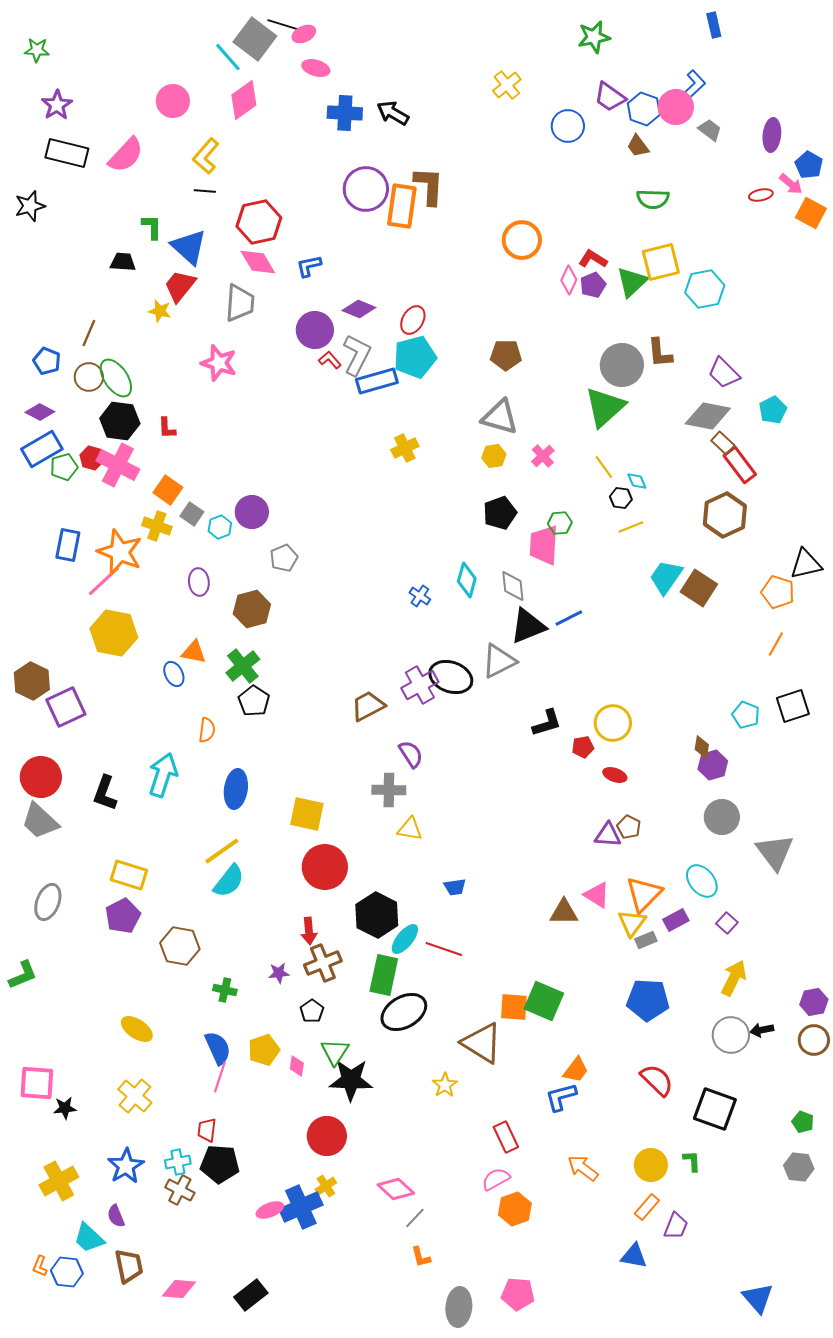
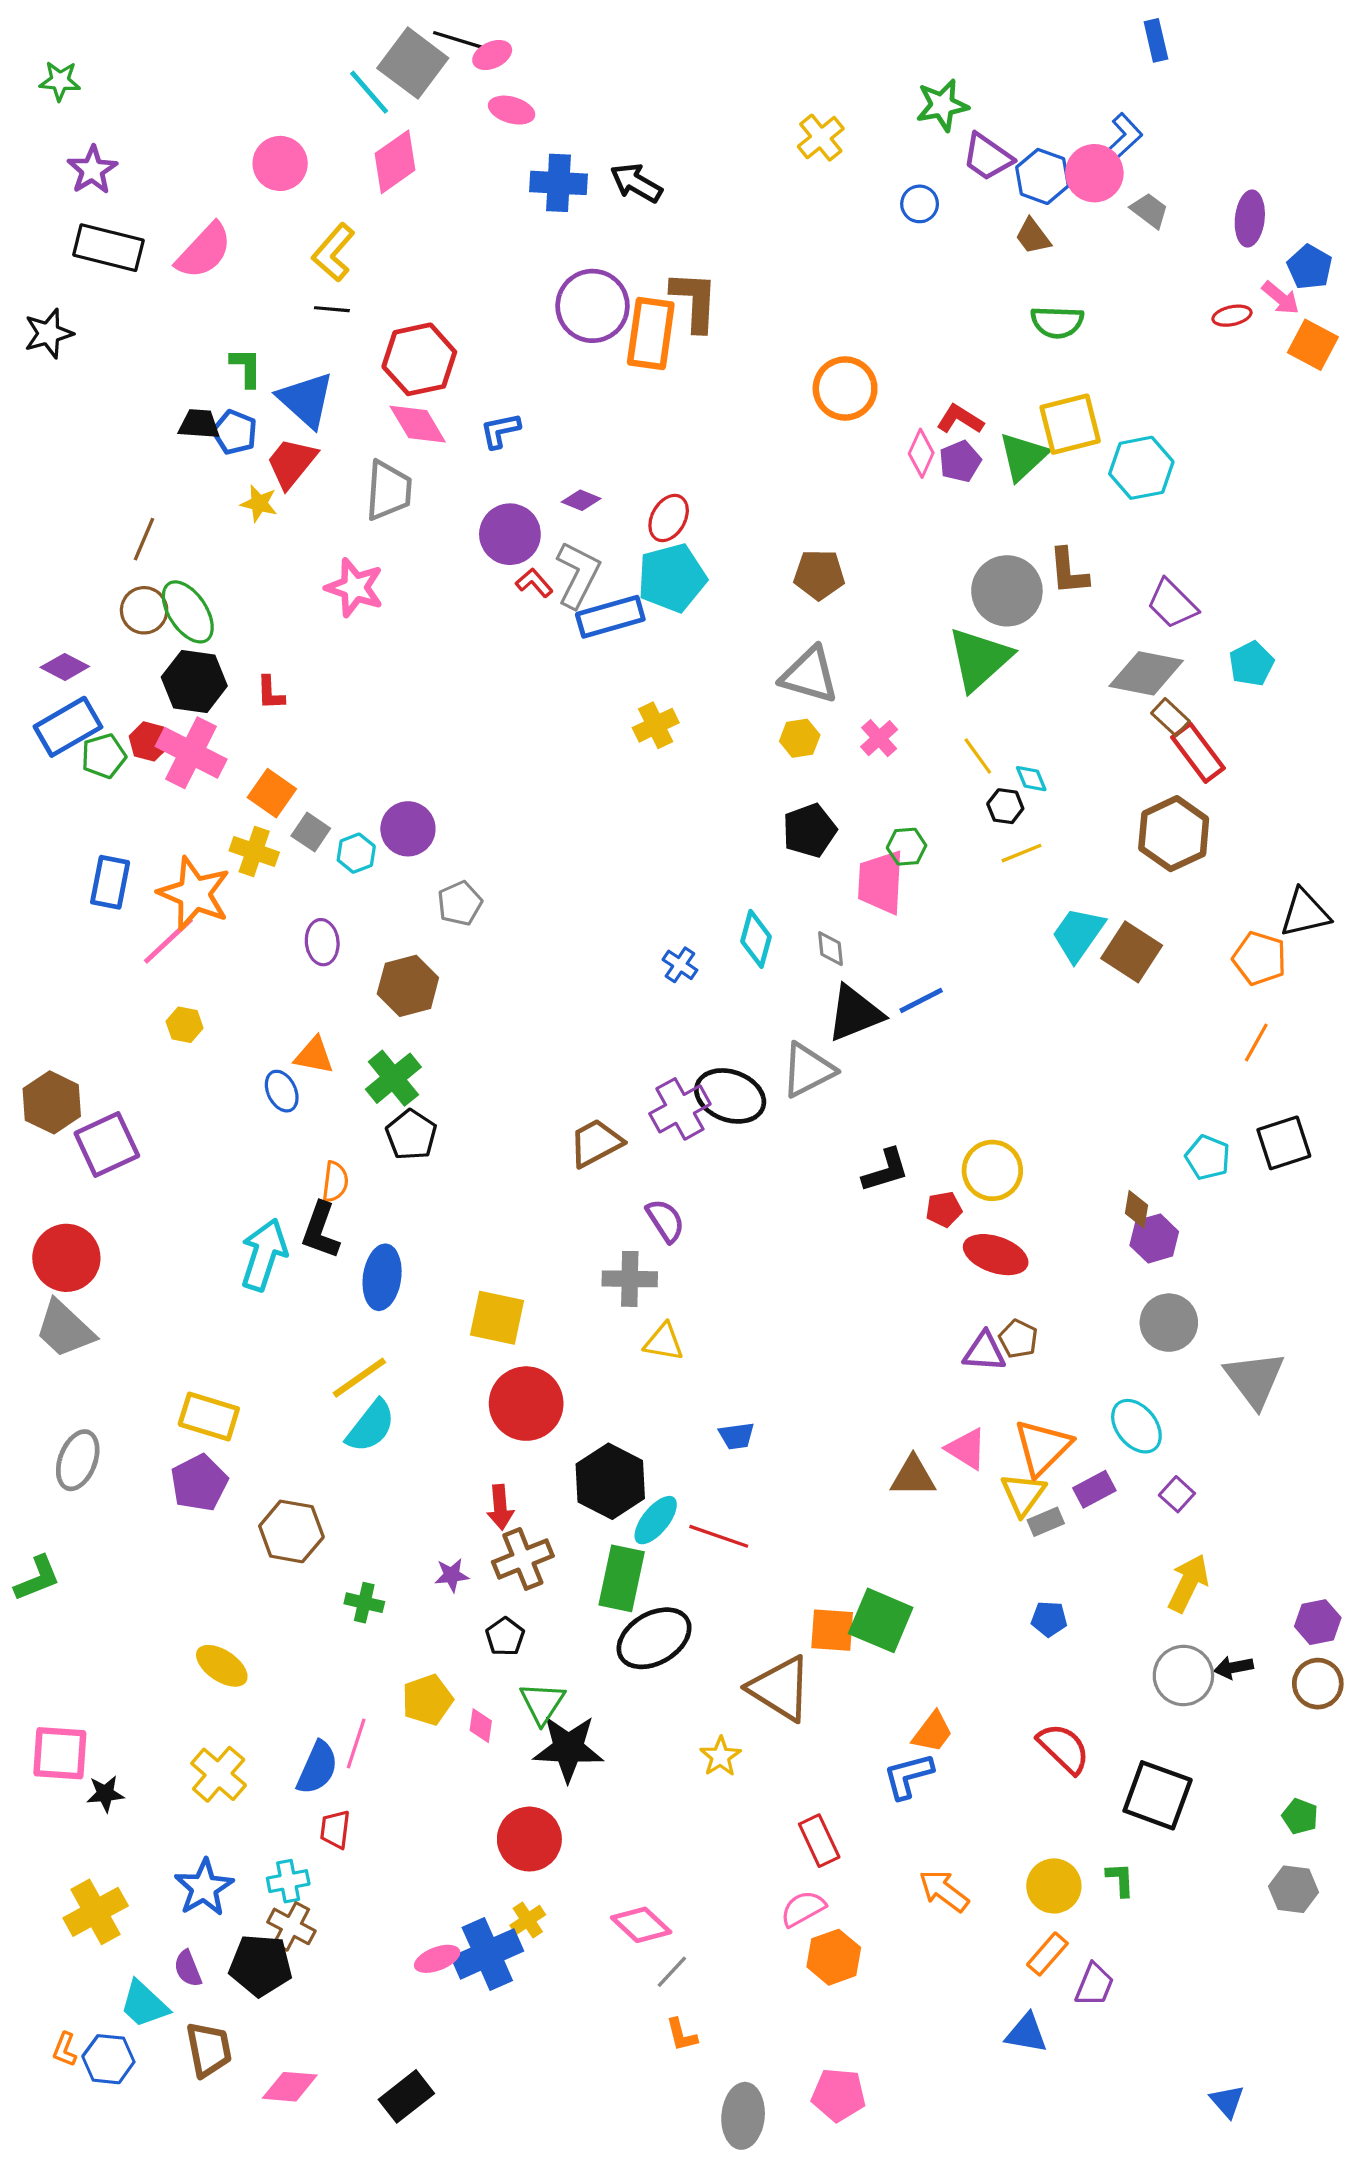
green star: (594, 37) -> (942, 105), moved
blue circle: (568, 126) -> (920, 204), size x0.7
purple diamond: (359, 309) -> (581, 500), size x0.7
blue pentagon: (47, 361) -> (235, 432), moved
gray diamond: (513, 586) -> (830, 949), size x0.7
yellow hexagon: (114, 633) -> (185, 1025), size x0.5
red ellipse: (615, 775) -> (996, 1255), size x1.6
black L-shape: (105, 793) -> (321, 1230), moved
blue pentagon: (648, 1000) -> (1049, 1619), size x0.5
blue semicircle: (218, 1048) -> (317, 1768), moved, turned 48
black pentagon: (220, 1164) -> (261, 1965), moved
blue triangle: (758, 1298) -> (1227, 2101), size x0.7

